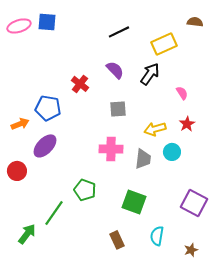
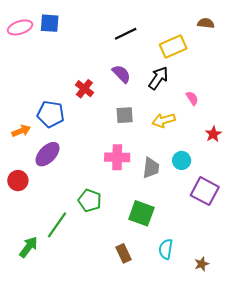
red star: (187, 124) -> (213, 134), moved
yellow arrow: (155, 129) -> (164, 120), moved
purple square: (194, 203) -> (205, 191), moved

